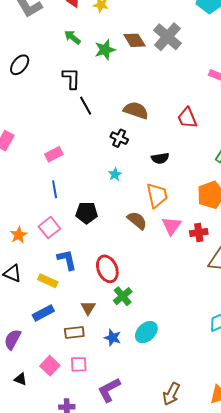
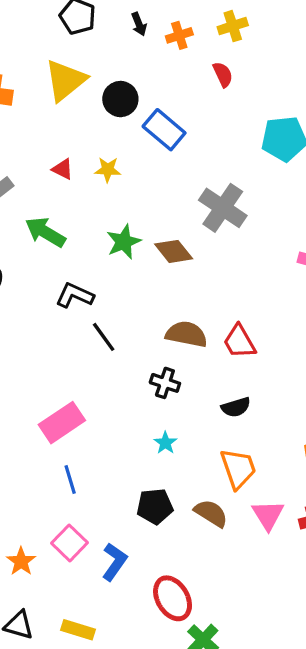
green arrow: (72, 37) -> (45, 232), moved, size x1.4
brown diamond: (135, 40) -> (174, 251), moved
black L-shape: (71, 78) -> (75, 295), turned -60
red trapezoid: (187, 118) -> (239, 342), moved
pink rectangle: (54, 154) -> (62, 423), size x1.5
black pentagon: (87, 213) -> (155, 506), moved
blue L-shape: (67, 260) -> (114, 562), moved, turned 55

